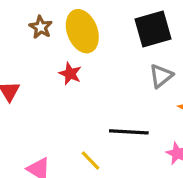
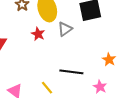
gray triangle: (161, 76) -> (65, 29), moved

